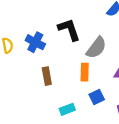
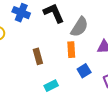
blue cross: (35, 42) -> (21, 13), moved
cyan rectangle: (67, 109) -> (51, 86), moved

